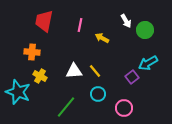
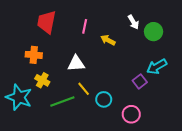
white triangle: (74, 71) -> (76, 63), moved
yellow line: (95, 71) -> (84, 89), moved
green line: (66, 107) -> (62, 102), moved, turned 30

